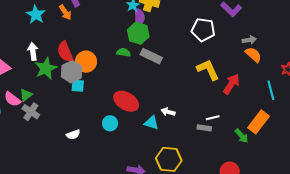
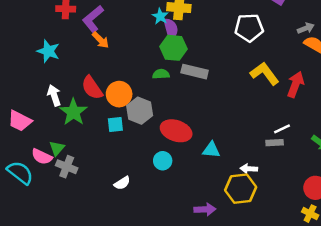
orange arrow: (65, 12) -> (101, 40), moved
gray hexagon: (72, 72) -> (140, 111), moved
white arrow: (168, 112) -> (249, 169), moved

